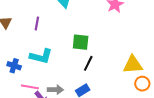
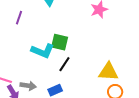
cyan L-shape: (41, 56) -> (43, 51), moved

